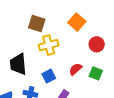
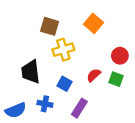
red circle: (97, 44) -> (120, 56), moved
blue square: (49, 76) -> (65, 84), turned -32

